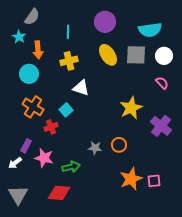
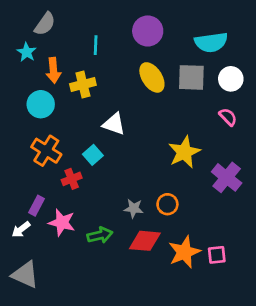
yellow cross: (69, 61) -> (83, 85), moved
red diamond: (59, 193) -> (145, 241), moved
gray triangle: (18, 195) -> (25, 275), turned -35

